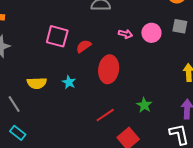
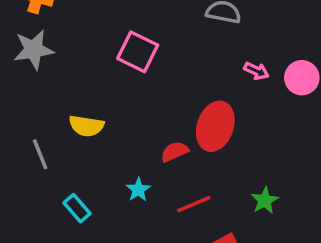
red semicircle: (84, 46) -> (175, 152), moved
cyan star: (69, 82) -> (138, 190), moved
cyan rectangle: (18, 133) -> (77, 208), moved

